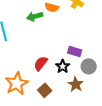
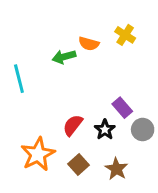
purple rectangle: (75, 51) -> (122, 108), turned 32
brown star: (76, 84) -> (116, 169), moved

